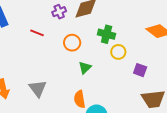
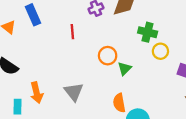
red line: (37, 33) -> (72, 32), turned 64
orange circle: (72, 43) -> (108, 56), moved

